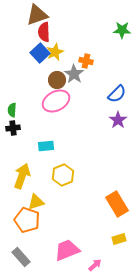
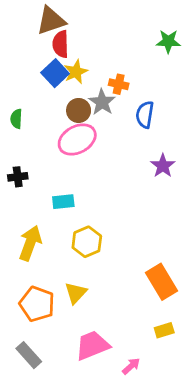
blue semicircle: (117, 94) -> (145, 115), moved, turned 144
green semicircle: (12, 110) -> (16, 119), moved
yellow triangle: (36, 202) -> (76, 293), moved, turned -30

